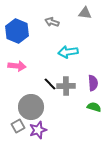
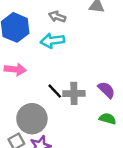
cyan arrow: (68, 52) -> (52, 41), moved
purple semicircle: (93, 83) -> (106, 90), turned -42

